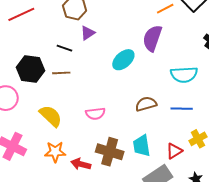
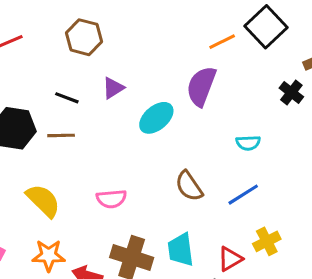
purple triangle: (88, 33) -> (113, 88), moved
cyan semicircle: (184, 75) -> (248, 143), size x0.6
brown semicircle: (146, 104) -> (189, 186), turned -110
blue line: (182, 109) -> (243, 195), turned -35

